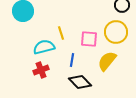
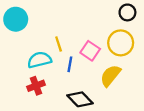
pink square: (89, 39) -> (90, 51), turned 30
blue line: (72, 60) -> (70, 64), moved

